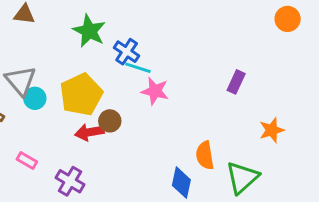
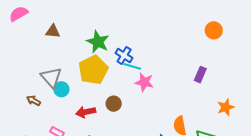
orange circle: (288, 19) -> (214, 30), moved
yellow pentagon: (81, 95) -> (93, 70), moved
red arrow: (89, 132) -> (86, 112), moved

